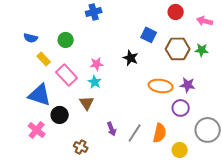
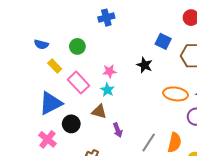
blue triangle: (40, 95) -> (51, 103), turned -45
brown triangle: (87, 103) -> (99, 112), turned -42
purple arrow: (112, 129) -> (118, 130), moved

